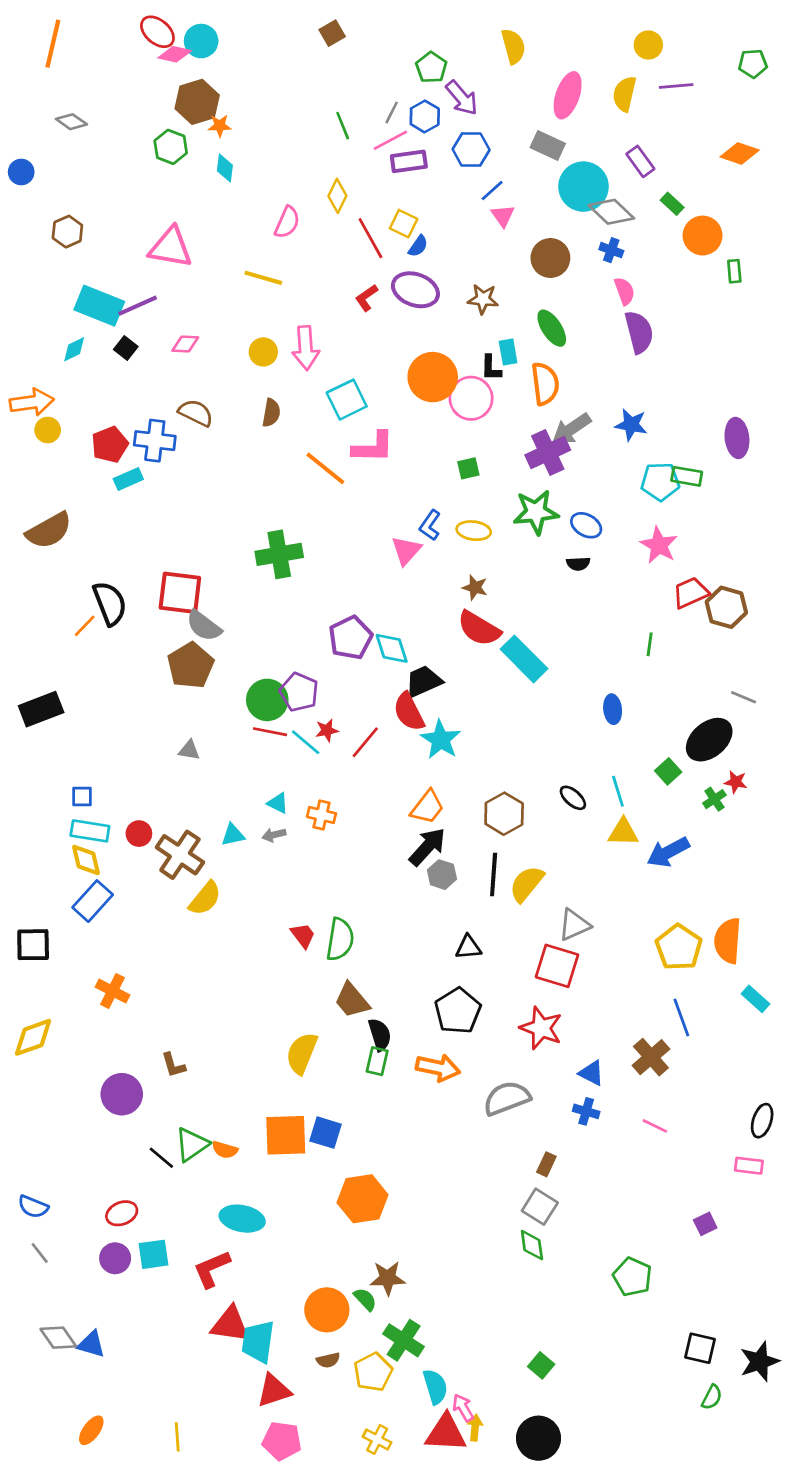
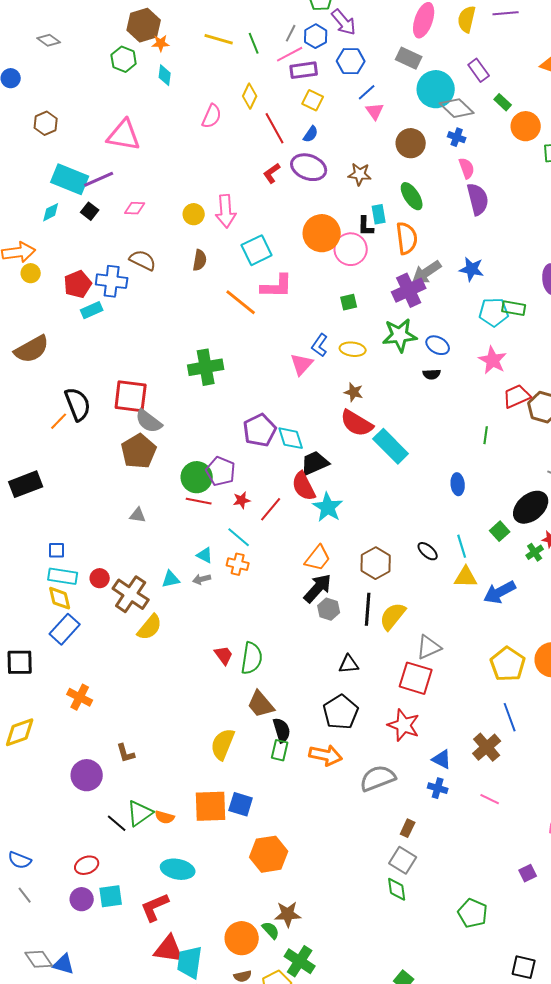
yellow square: (404, 224) -> (313, 100), moved
yellow line: (263, 278) -> (219, 39), moved
cyan line: (306, 742) -> (239, 537), moved

